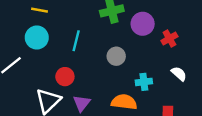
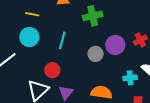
purple circle: (143, 24) -> (115, 45), moved
cyan cross: (144, 82) -> (130, 78), moved

